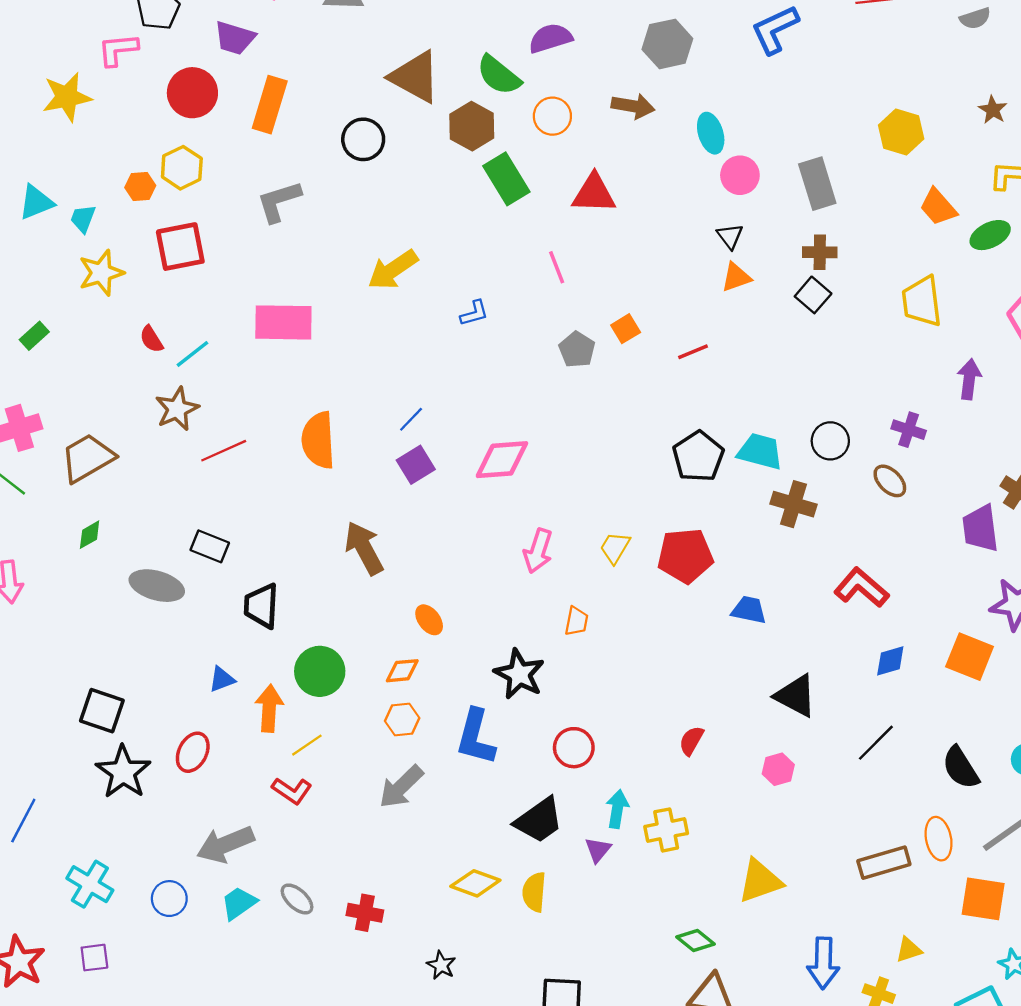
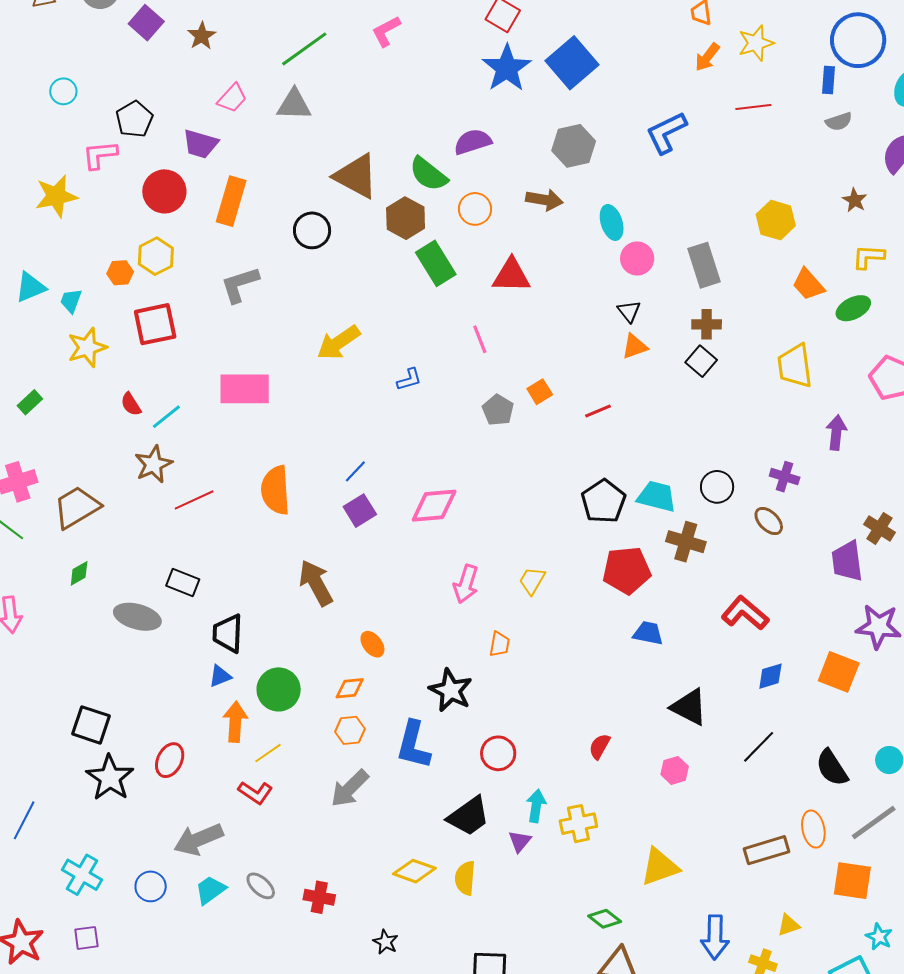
red pentagon: (685, 556) -> (627, 570), moved
blue triangle: (222, 679) -> (220, 676), moved

